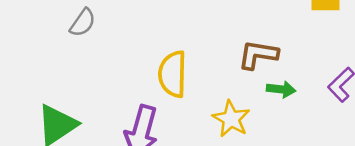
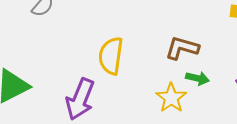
yellow star: (231, 119) -> (171, 98), moved

